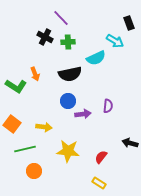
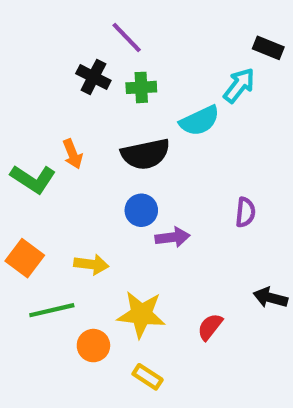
black rectangle: (129, 23) -> (268, 48), turned -48
cyan arrow: (115, 41) -> (239, 85), turned -84
purple semicircle: (108, 106) -> (245, 212), moved
orange circle: (34, 171) -> (93, 346), moved
yellow rectangle: (99, 183) -> (148, 377), moved

